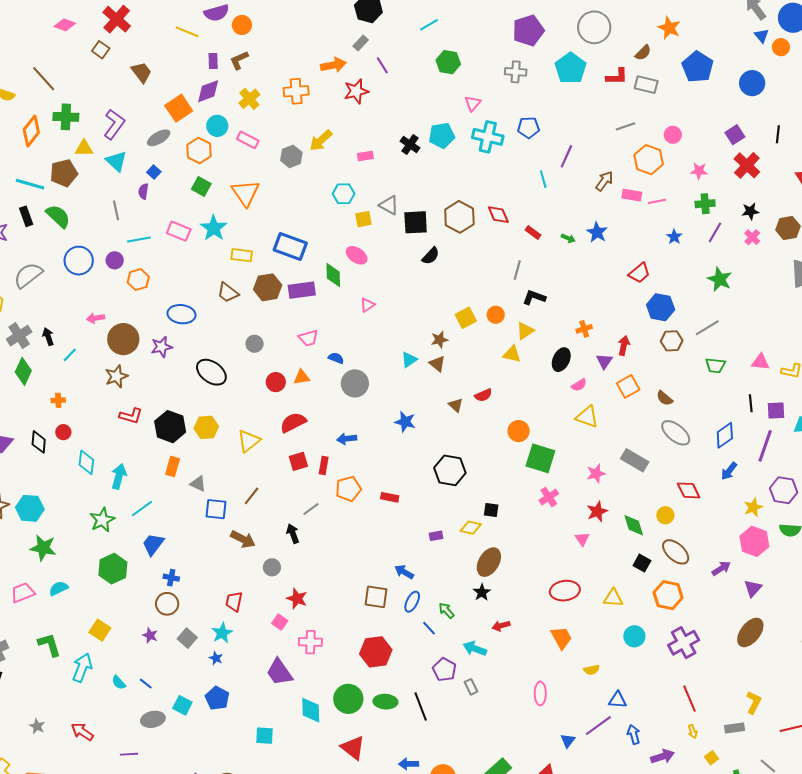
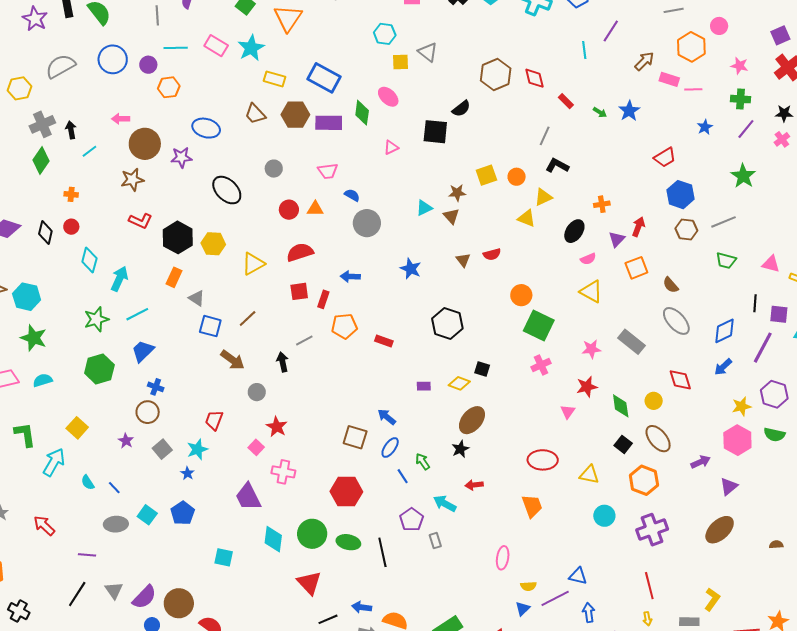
black square: (416, 222) -> (435, 132), moved
yellow semicircle: (591, 670) -> (528, 586), moved

